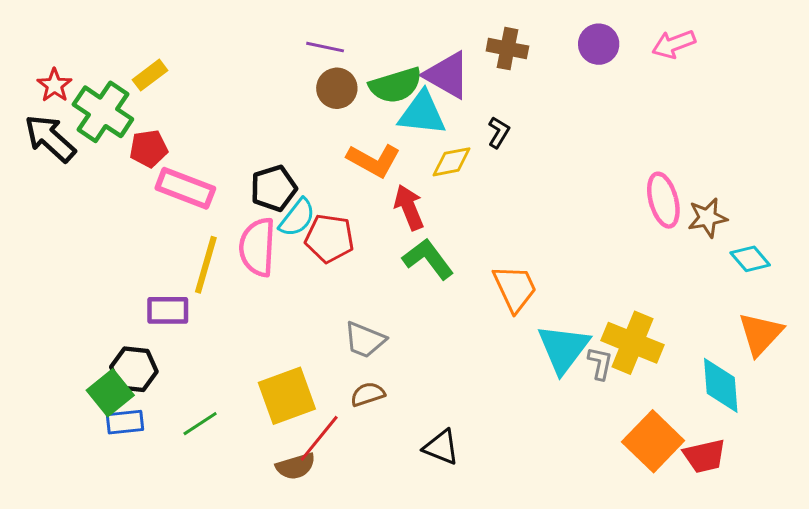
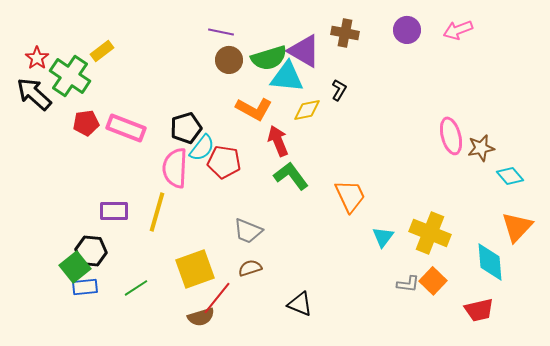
red pentagon: (149, 149) -> (86, 123), moved
yellow line: (206, 265) -> (157, 212), moved
cyan triangle: (563, 349) -> (383, 237), size x0.6
gray L-shape: (600, 363) -> (408, 284), moved, turned 85
orange square: (653, 441) -> (433, 281), moved, size x0.7

